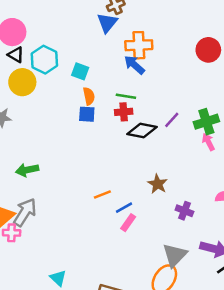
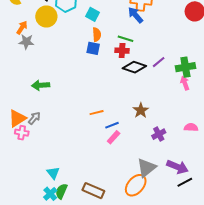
purple cross: (184, 211) -> (159, 134), turned 32
gray arrow: (25, 212) -> (34, 118), size x0.6

